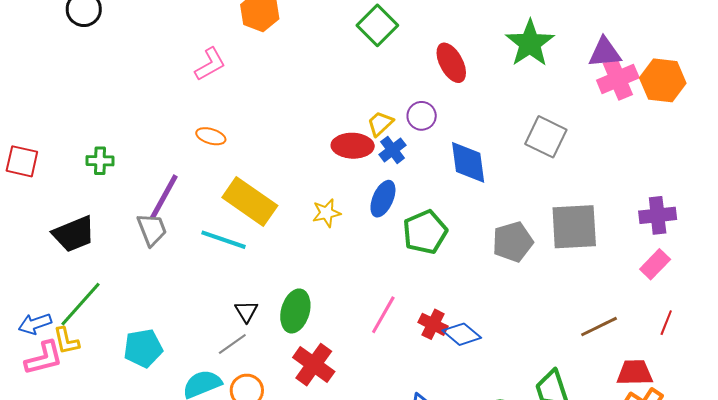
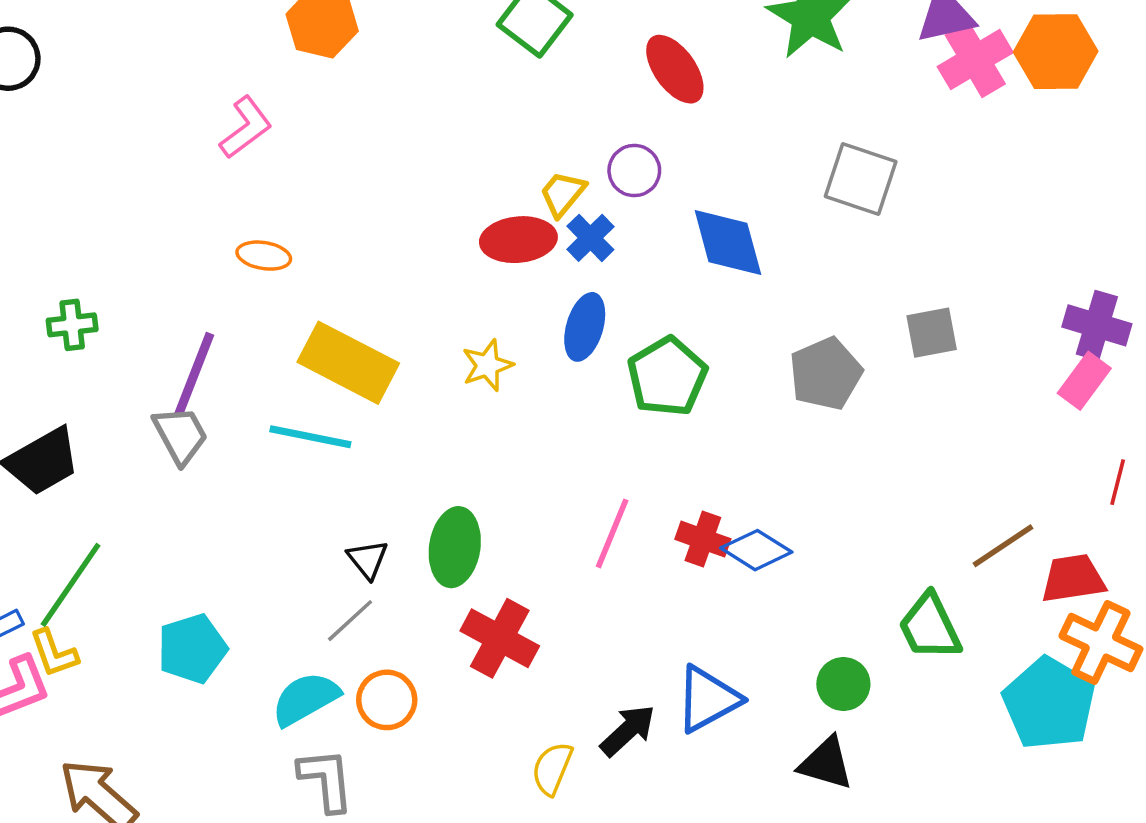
purple cross: (658, 215) -> (1097, 325), moved, turned 30
gray square: (574, 227) -> (932, 333), size x0.6
brown line: (599, 327) -> (1003, 546), moved

